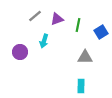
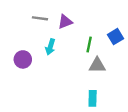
gray line: (35, 16) -> (40, 18), turned 48
green line: (78, 25) -> (89, 45), moved

